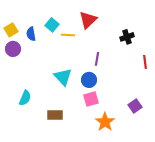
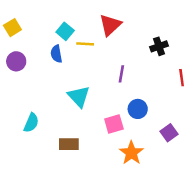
yellow square: (11, 30) -> (12, 28), moved
blue semicircle: (31, 34) -> (56, 54), moved
blue circle: (89, 80) -> (138, 109), moved

